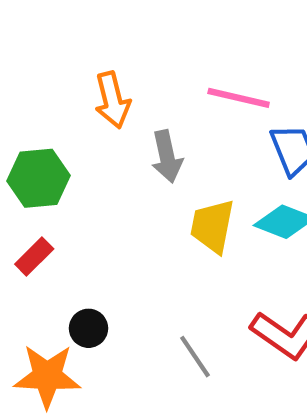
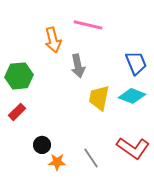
pink line: (239, 98) -> (88, 25), moved
orange star: (47, 376) -> (57, 162), moved, size x0.6

